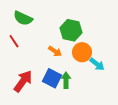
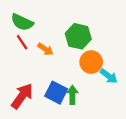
red line: (14, 41) -> (22, 42), moved
orange arrow: (55, 51) -> (45, 49), moved

